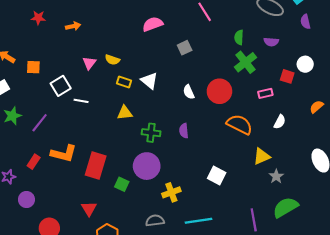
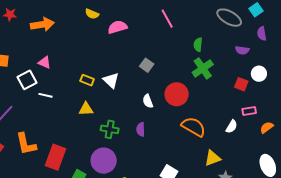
orange arrow: (73, 26) -> (42, 24), size x1.6
purple semicircle: (271, 42) -> (242, 50), moved
gray square: (185, 48) -> (147, 65), moved, turned -32
yellow semicircle: (112, 60) -> (92, 14), moved
pink triangle: (89, 63) -> (44, 62), moved, turned -48
white semicircle: (189, 92) -> (148, 101), moved
pink rectangle: (265, 93) -> (249, 111), moved
orange semicircle: (317, 107) -> (267, 127), moved
orange L-shape: (64, 154) -> (26, 144), turned 60

